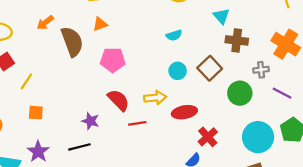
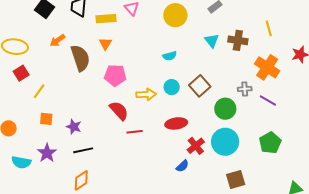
orange triangle: (100, 24) -> (105, 44), turned -40
brown cross: (237, 40) -> (238, 40), moved
purple line: (282, 93) -> (268, 100), moved
yellow arrow: (155, 98) -> (146, 94), moved
purple star: (90, 121) -> (74, 127), moved
cyan circle: (258, 137) -> (225, 142), moved

